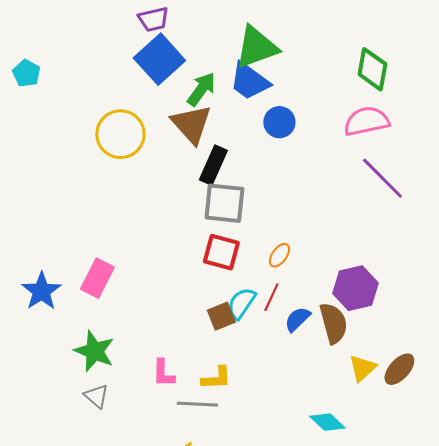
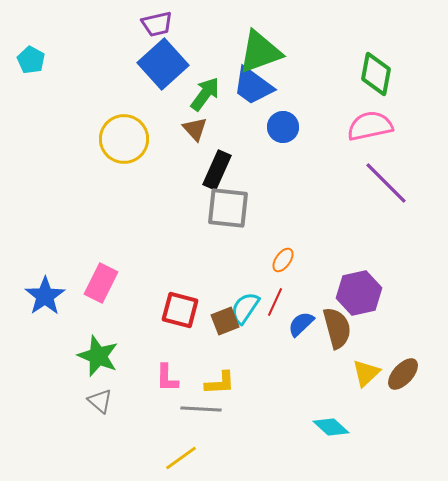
cyan pentagon: (26, 73) -> (31, 60), moved
brown triangle: (191, 124) -> (195, 129), size x0.6
red square: (221, 252) -> (180, 310), moved

